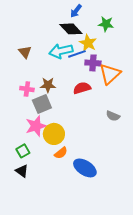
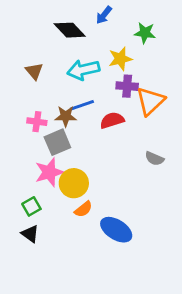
black diamond: (71, 29) -> (70, 30), moved
yellow star: (88, 43) -> (120, 59), turned 30
blue line: (77, 54) -> (82, 105), moved

